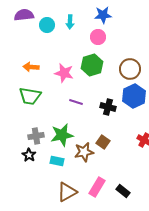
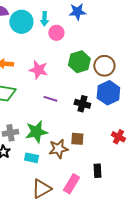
cyan circle: (47, 25) -> (21, 22), size x1.5
pink circle: (98, 37) -> (56, 33), moved
green hexagon: (92, 65) -> (79, 62), moved
brown square: (103, 142) -> (77, 139), turned -32
black rectangle: (123, 191) -> (97, 171), moved, turned 48

